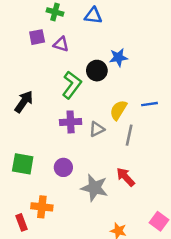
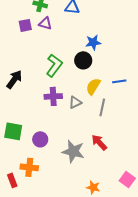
purple triangle: (61, 44) -> (45, 23), moved
black circle: (97, 71) -> (83, 60), moved
purple circle: (63, 167) -> (40, 139), moved

